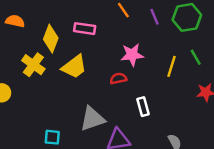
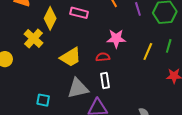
green line: (196, 57) -> (169, 46), turned 40
yellow trapezoid: (74, 67) -> (71, 57), moved
white rectangle: (143, 107) -> (105, 80), moved

